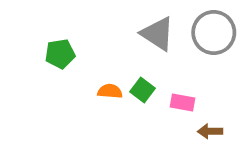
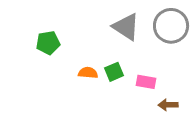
green square: (143, 90) -> (114, 72), turned 30

